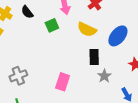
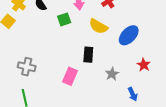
black rectangle: (94, 57) -> (88, 55), moved
gray cross: (18, 76) -> (27, 67), turned 30

